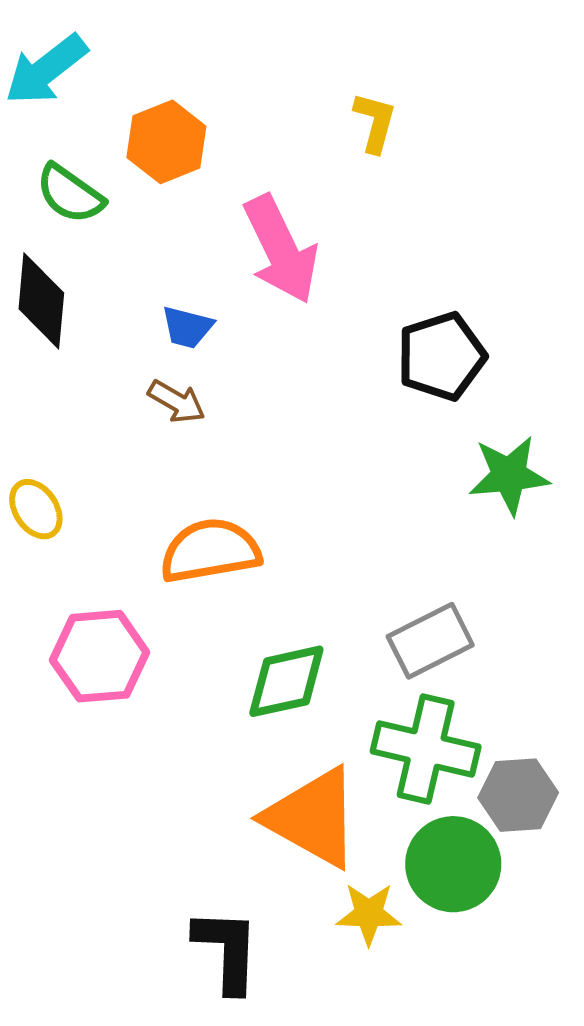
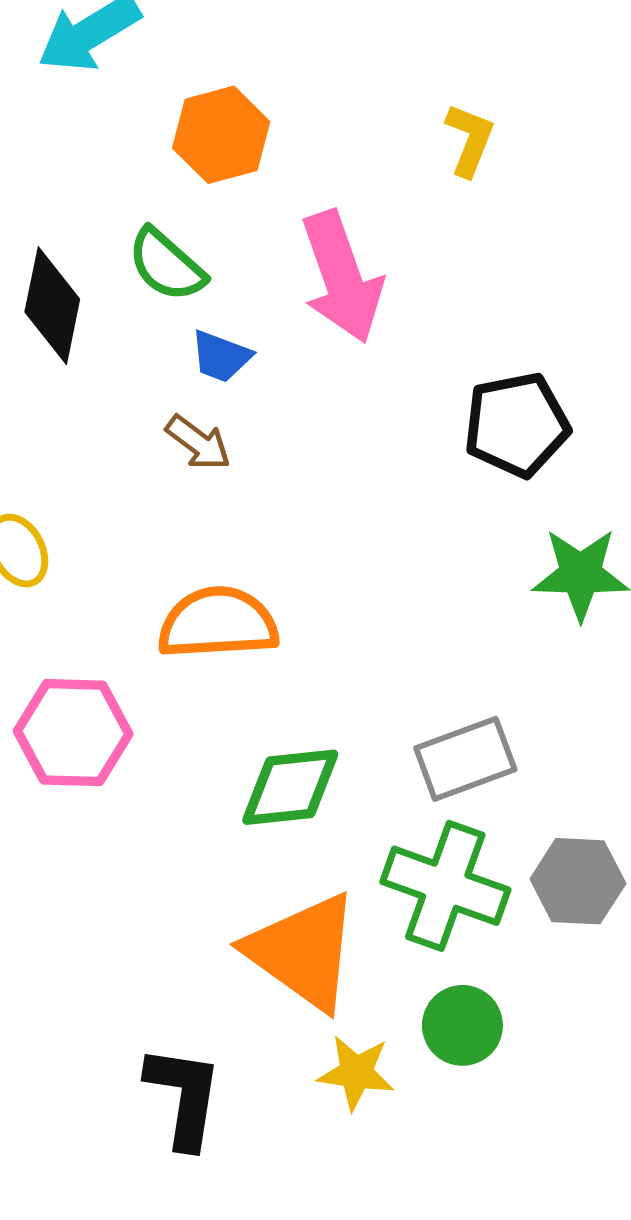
green semicircle: (70, 194) -> (166, 265), moved
gray hexagon: (518, 795) -> (578, 881), moved
green circle: (453, 864) -> (462, 1025), size x0.7

